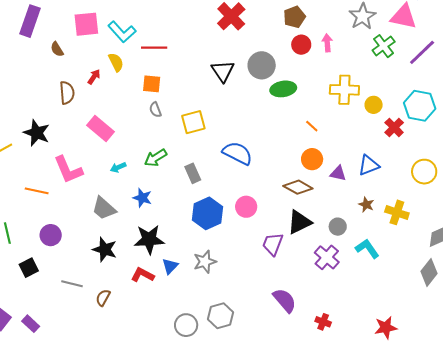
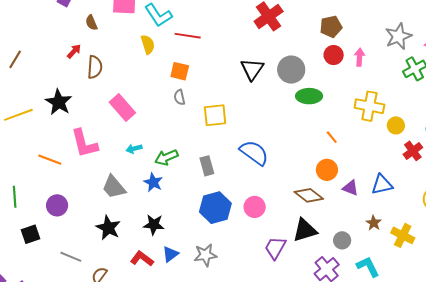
red arrow: (94, 77) -> (74, 51), moved
green arrow: (156, 158) -> (166, 157), moved
black star: (149, 239) -> (154, 225), size x0.7

